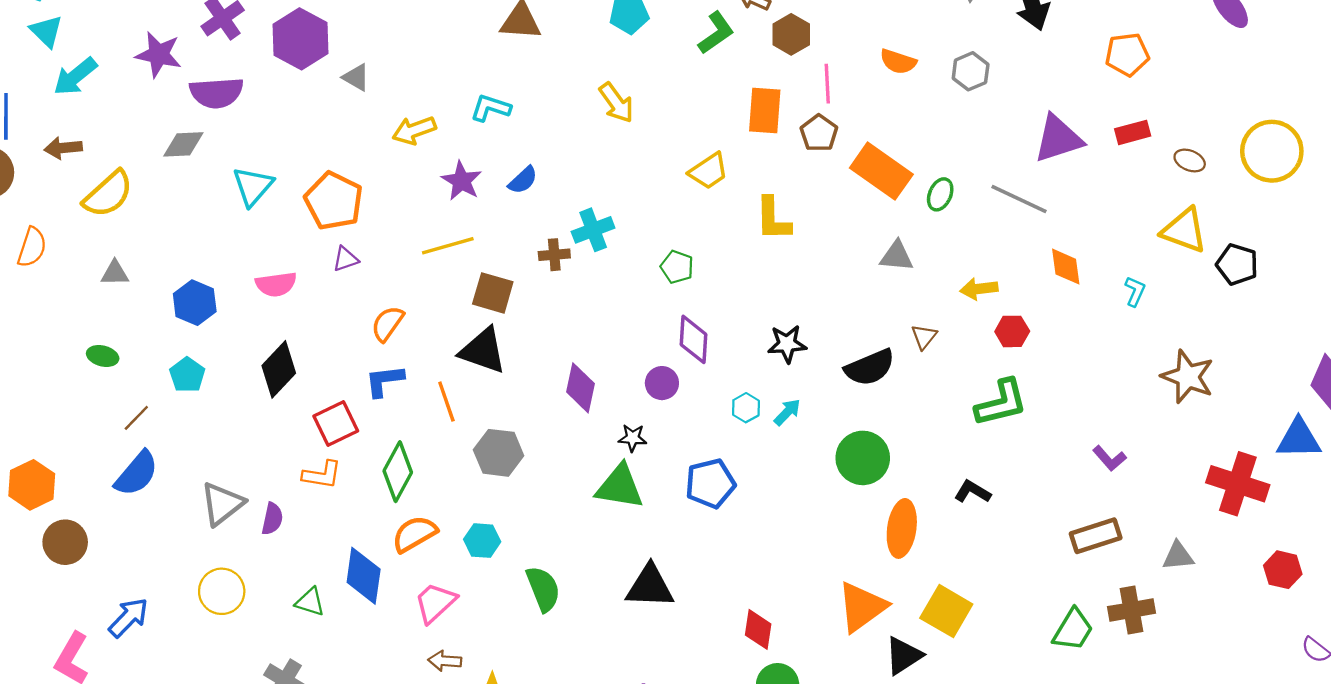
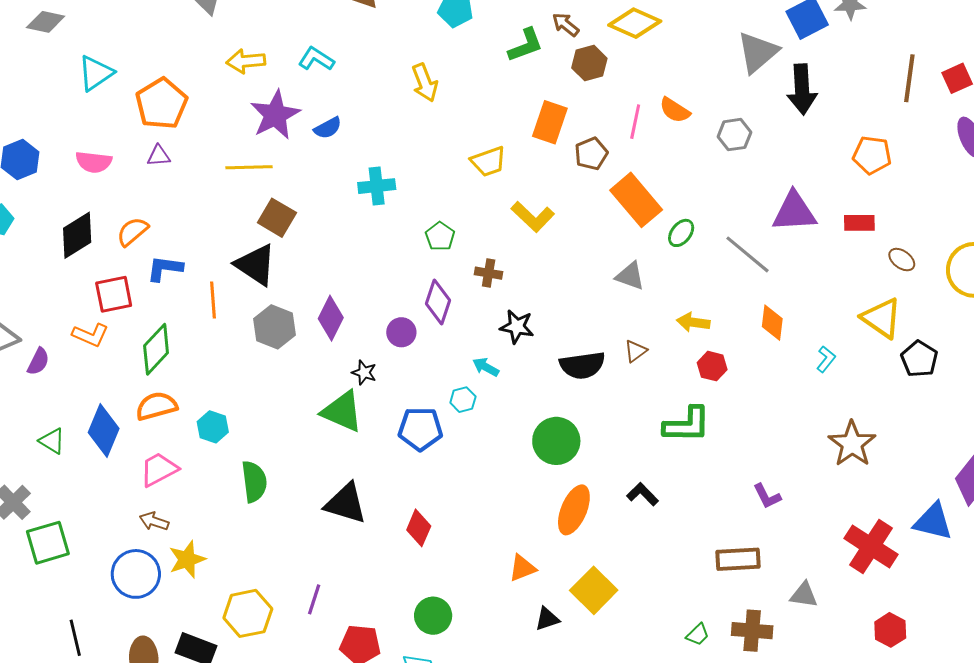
pink line: (827, 84) -> (635, 122), moved
purple star: (462, 181) -> (275, 115), size x1.4
yellow L-shape: (773, 219) -> (533, 217), turned -60
brown cross: (554, 255) -> (489, 273), moved
orange semicircle: (387, 324) -> (133, 232), moved
cyan hexagon: (746, 408) -> (463, 400), moved
cyan arrow: (787, 412) -> (486, 367), moved, turned -120
gray hexagon: (499, 453) -> (274, 327), moved
orange triangle: (862, 607) -> (522, 568), size x0.6
red diamond: (758, 629) -> (419, 528), moved
green trapezoid: (1073, 630) -> (698, 635), size x0.6
black triangle: (904, 656) -> (547, 619), size x0.7

